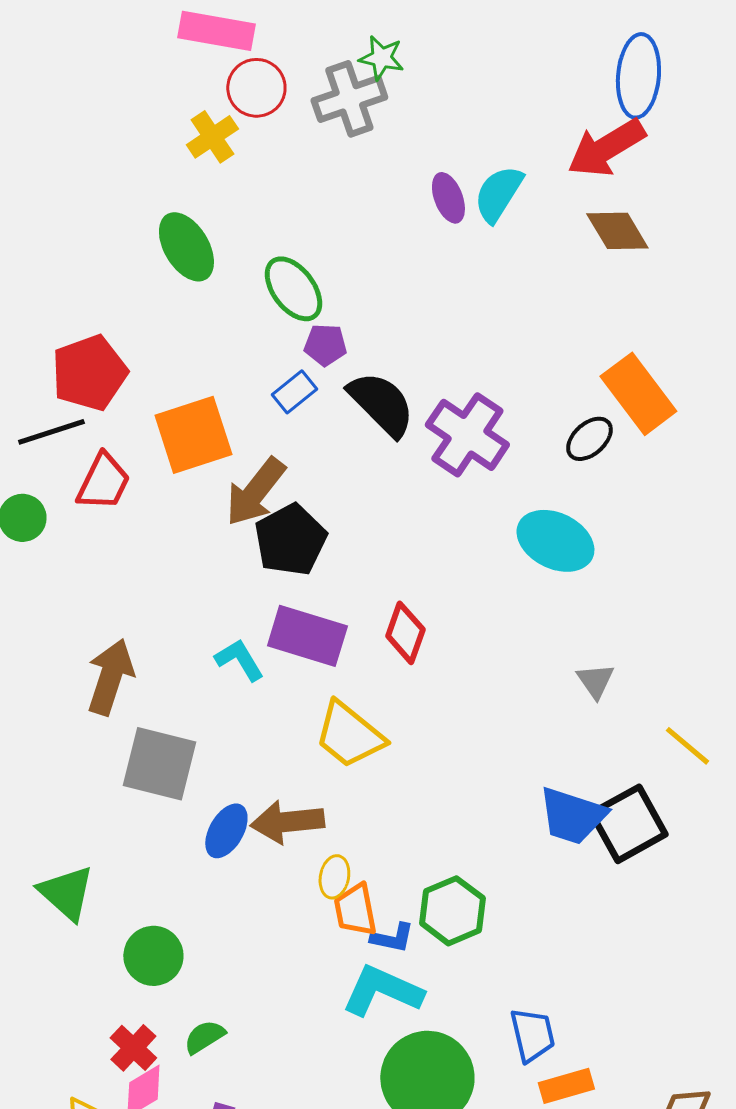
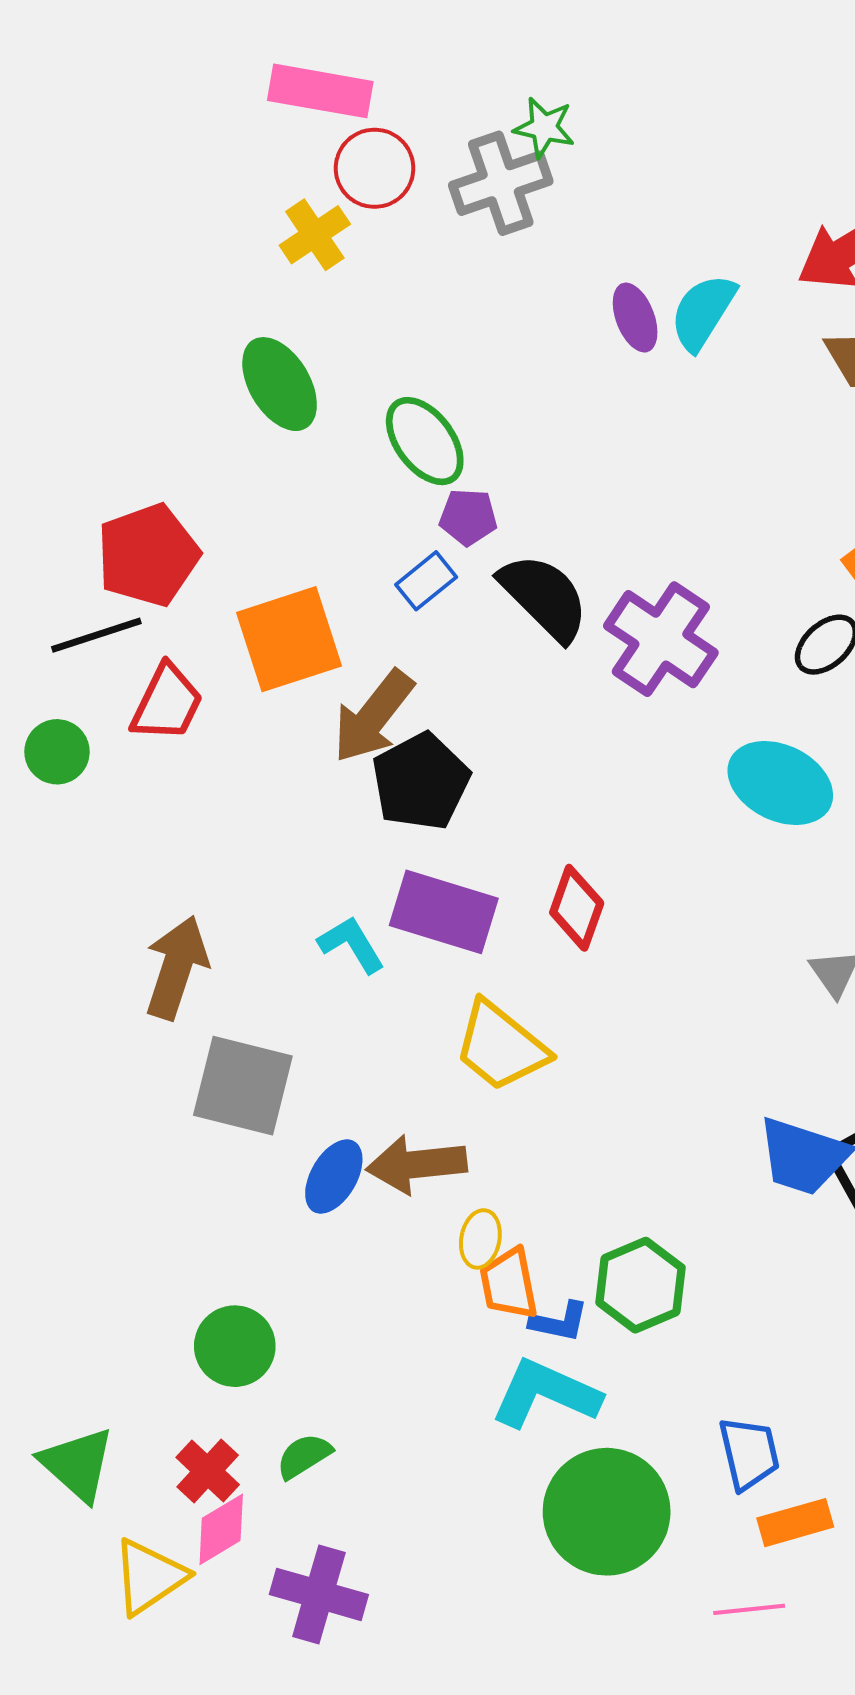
green triangle: (66, 893) -> (77, 1464), moved

